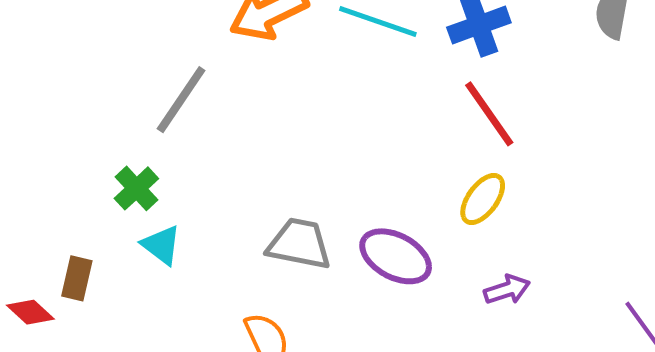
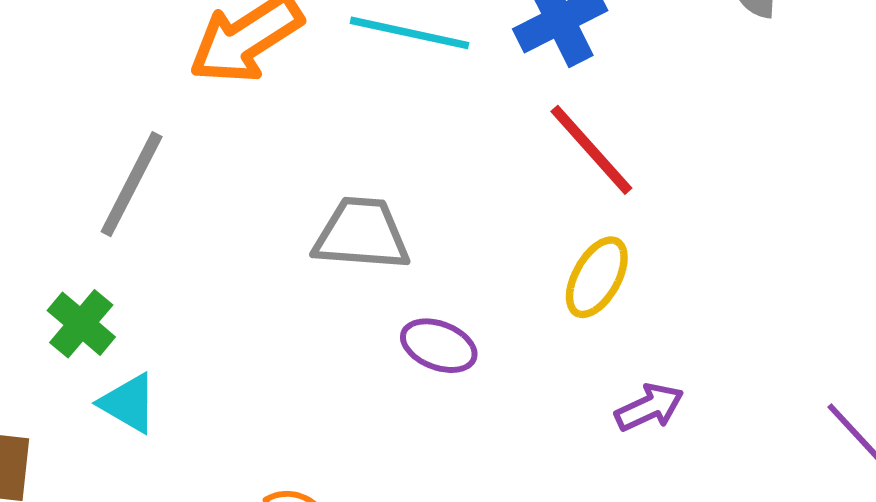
gray trapezoid: (299, 244) -> (362, 234), moved
purple ellipse: (396, 256) -> (439, 346), moved, size x0.7

